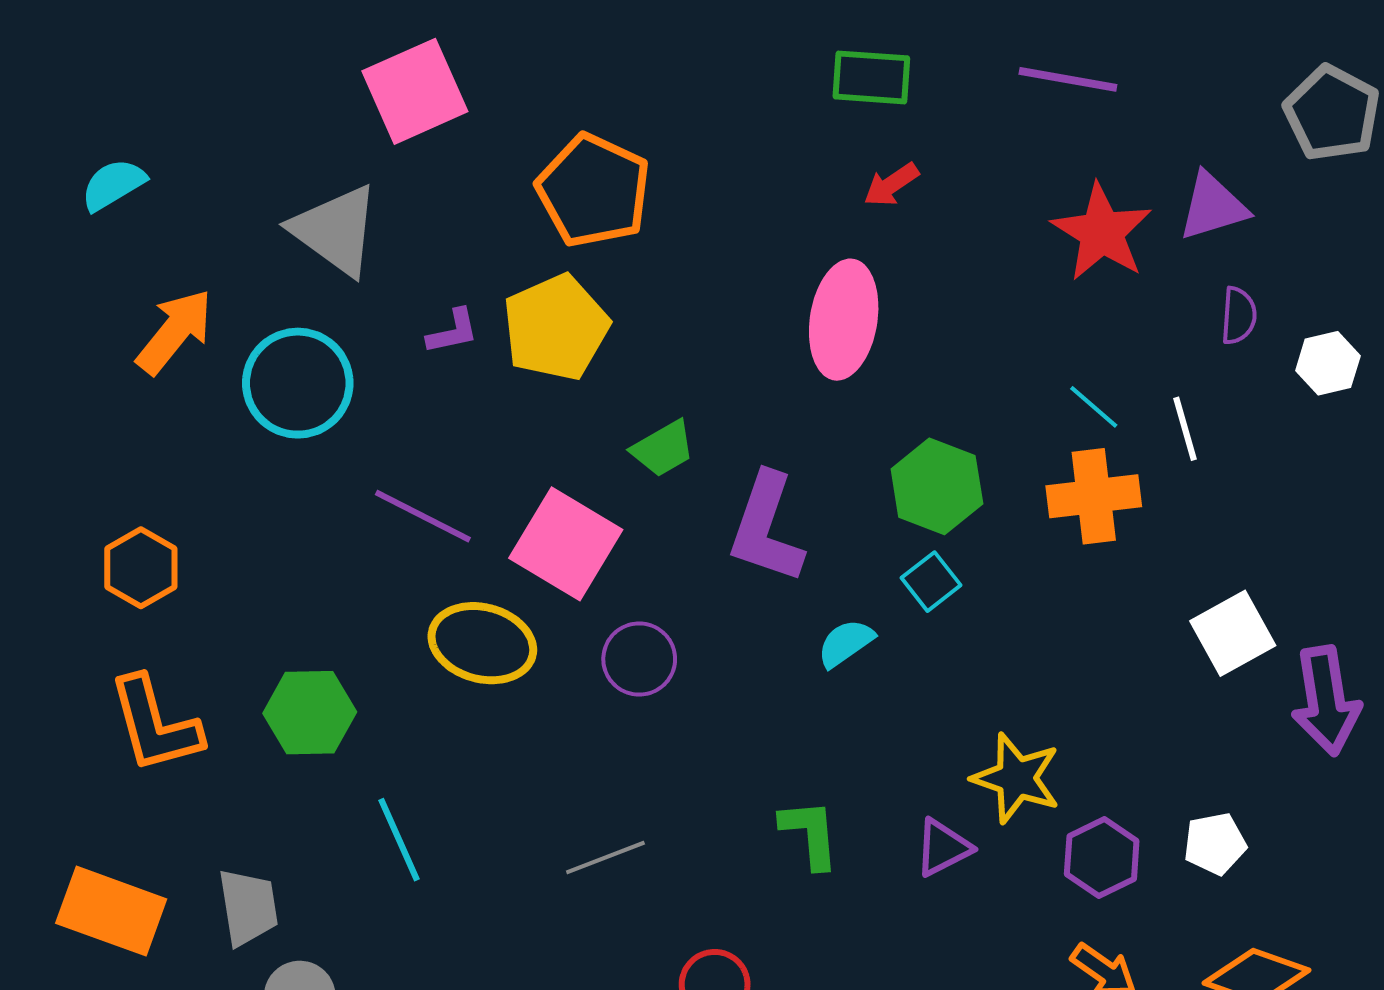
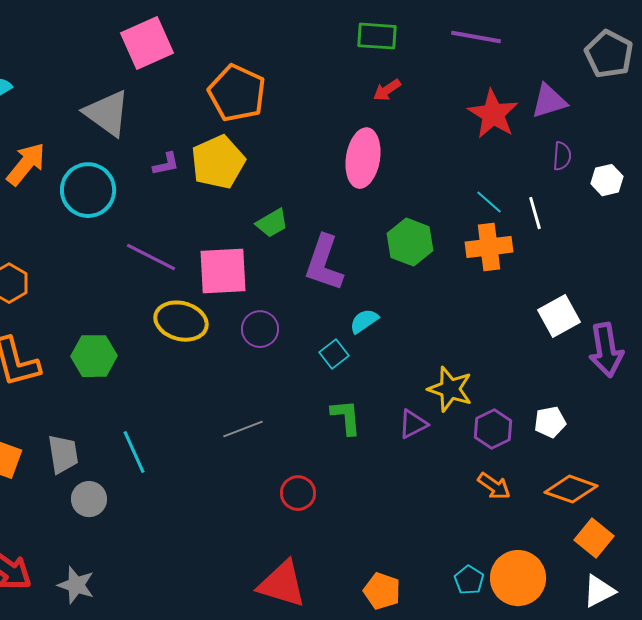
pink square: (566, 544) -> (223, 271), turned -34
cyan square: (931, 582) -> (334, 354), moved
cyan line: (399, 840) -> (134, 452), moved

